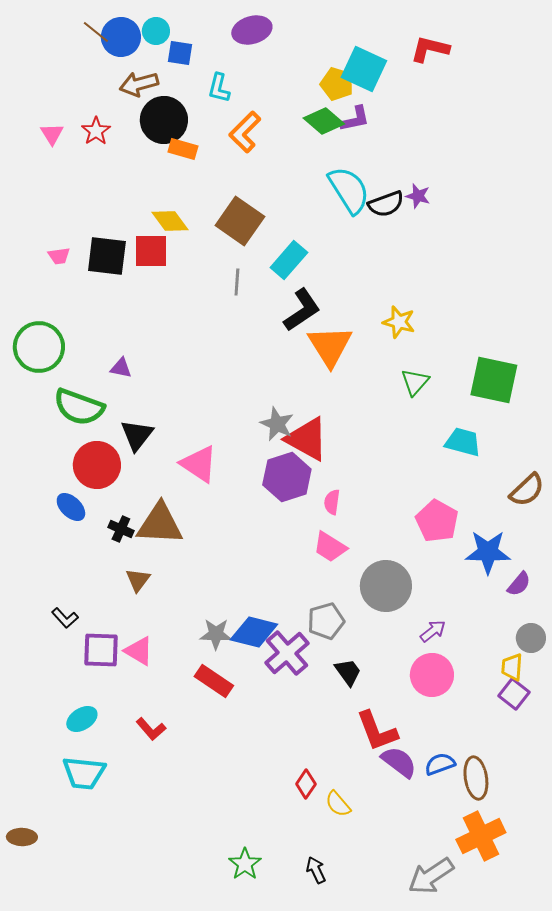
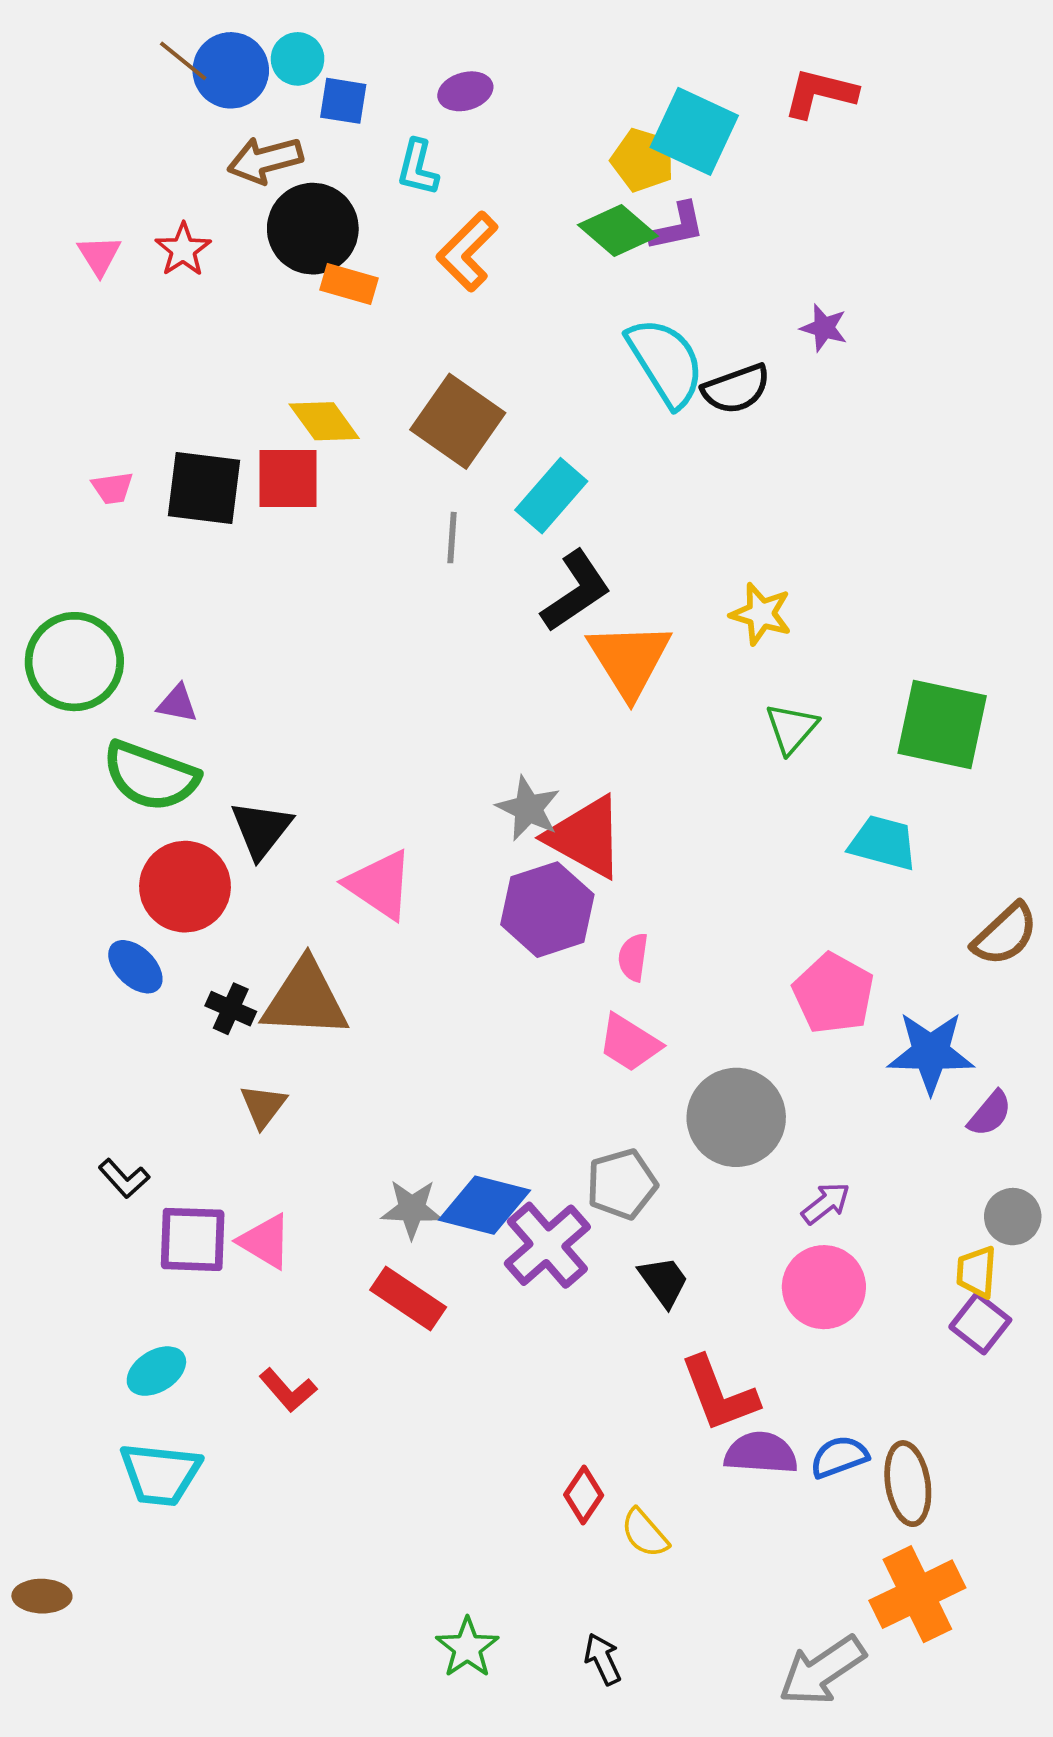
purple ellipse: (252, 30) -> (465, 91), moved, size x0.7
purple star: (418, 196) -> (824, 328), moved
purple triangle: (121, 368) -> (177, 704), moved
purple semicircle: (399, 762) -> (761, 1453), turned -33

